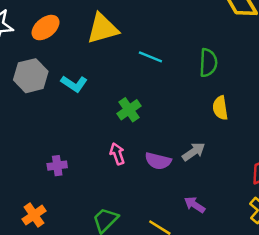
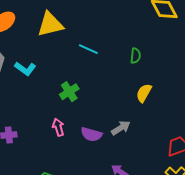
green semicircle: (208, 63) -> (135, 56), size x0.7
yellow semicircle: (220, 108) -> (144, 93), turned 36

